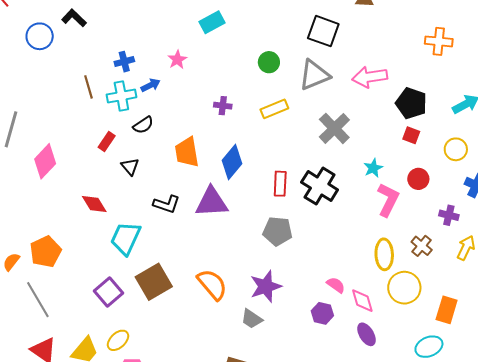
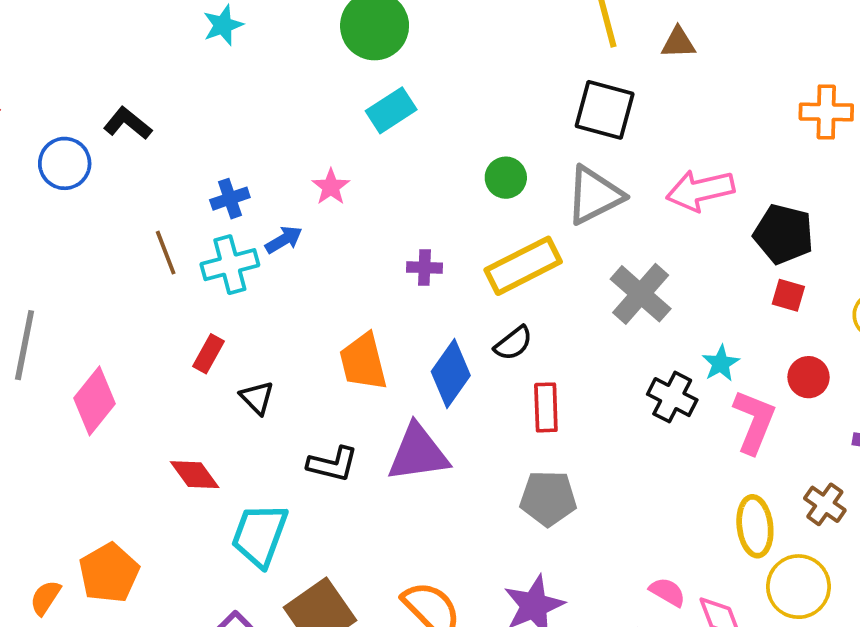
yellow rectangle: (274, 109) -> (523, 266), size x1.4
black semicircle: (143, 125) -> (513, 343), moved
black cross: (320, 186) -> (672, 397), moved, size x0.7

